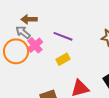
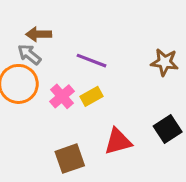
pink cross: (35, 45) -> (62, 96), moved

